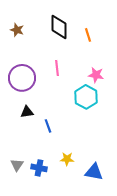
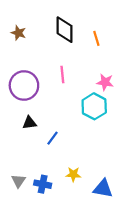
blue line: (48, 126) -> (52, 138), turned 56

